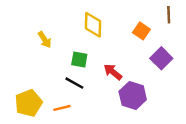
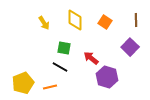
brown line: (169, 15) -> (136, 20), moved
orange square: (141, 31) -> (105, 22), moved
yellow arrow: (45, 40) -> (44, 23), moved

